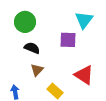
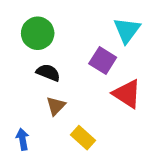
purple square: (68, 40) -> (103, 61), turned 30
red triangle: (84, 75) -> (127, 94), moved

